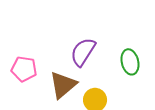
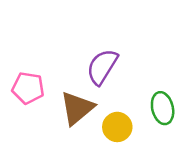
green ellipse: (130, 62) -> (163, 108), moved

